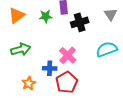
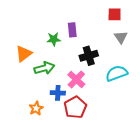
orange triangle: (17, 15) -> (24, 54), moved
black cross: (80, 22) -> (89, 56), moved
green arrow: (21, 49) -> (44, 68), moved

